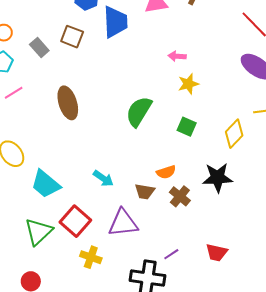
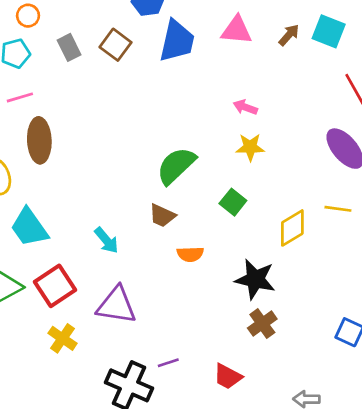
brown ellipse: (68, 103) -> (39, 140), moved
brown trapezoid: (145, 191) -> (162, 216), moved
brown cross: (180, 196) -> (262, 323), moved

